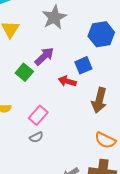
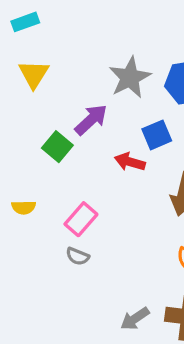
gray star: (54, 17) -> (130, 78), moved
gray semicircle: (36, 137) -> (78, 256), turned 48

